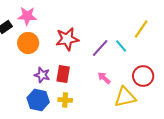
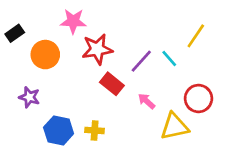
pink star: (27, 16) -> (73, 21), moved
red rectangle: (63, 74) -> (112, 84), moved, turned -60
purple star: (42, 75) -> (29, 97), moved

